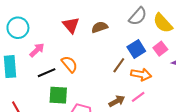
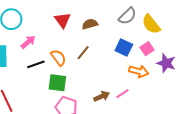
blue square: (136, 49) -> (124, 47), turned -36
brown line: (119, 65) -> (83, 53), moved
orange arrow: (141, 74) -> (139, 71), moved
green square: (58, 95) -> (57, 83), moved

